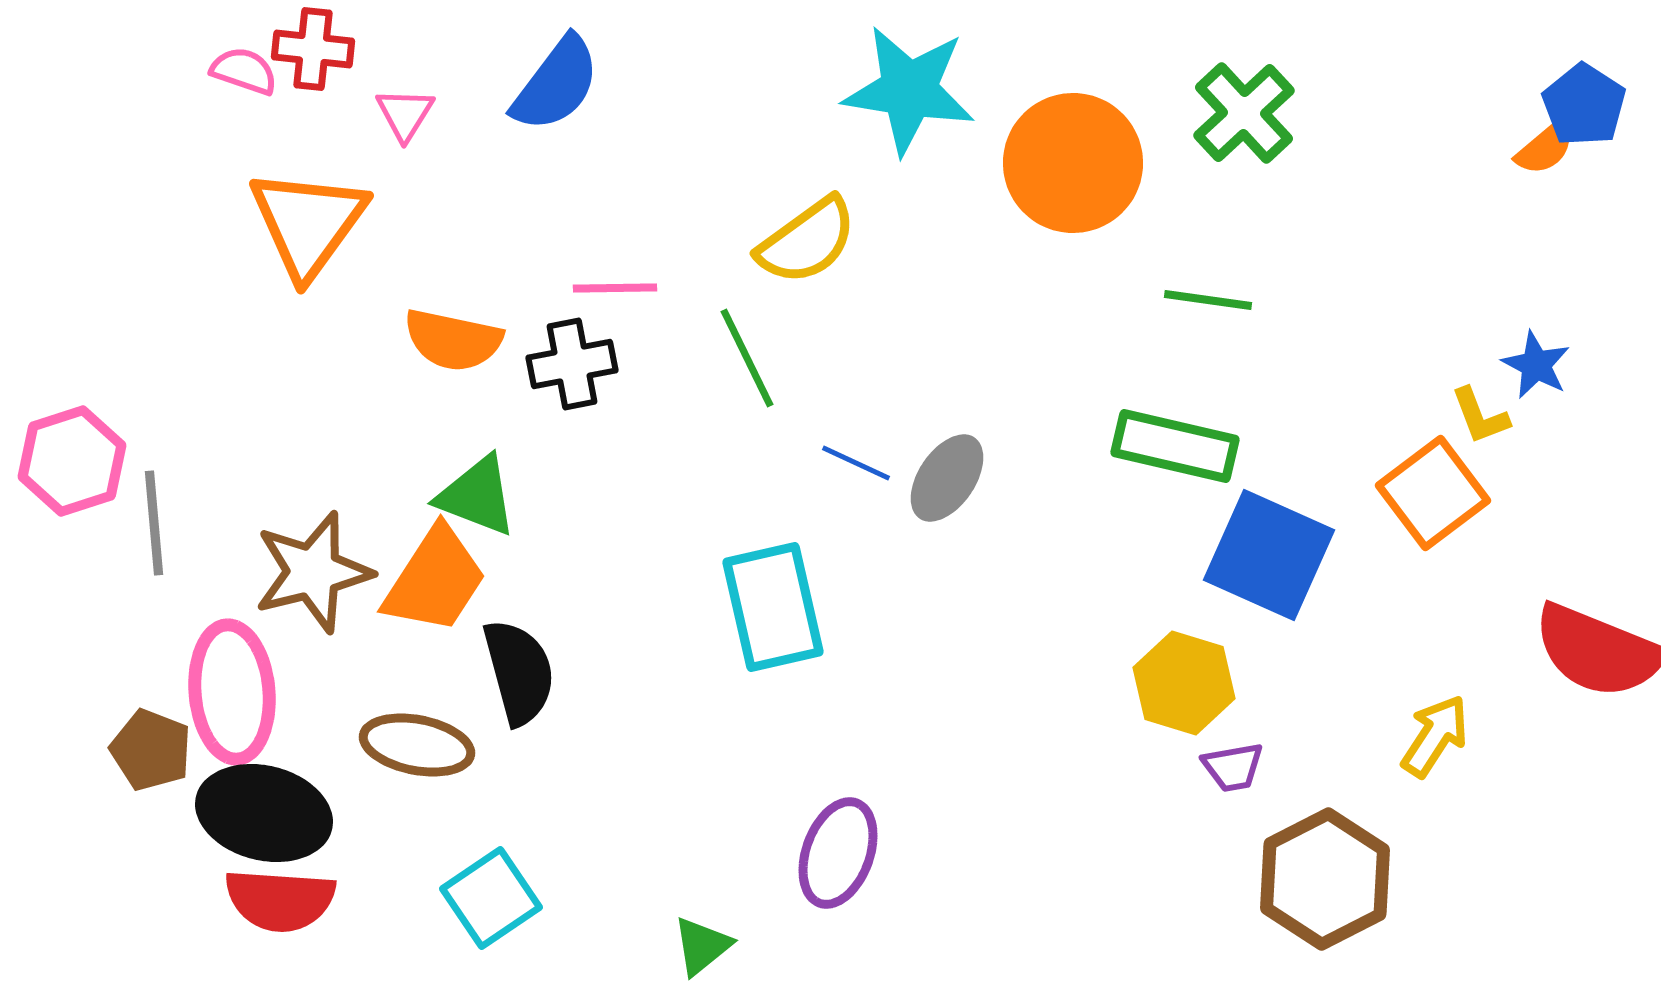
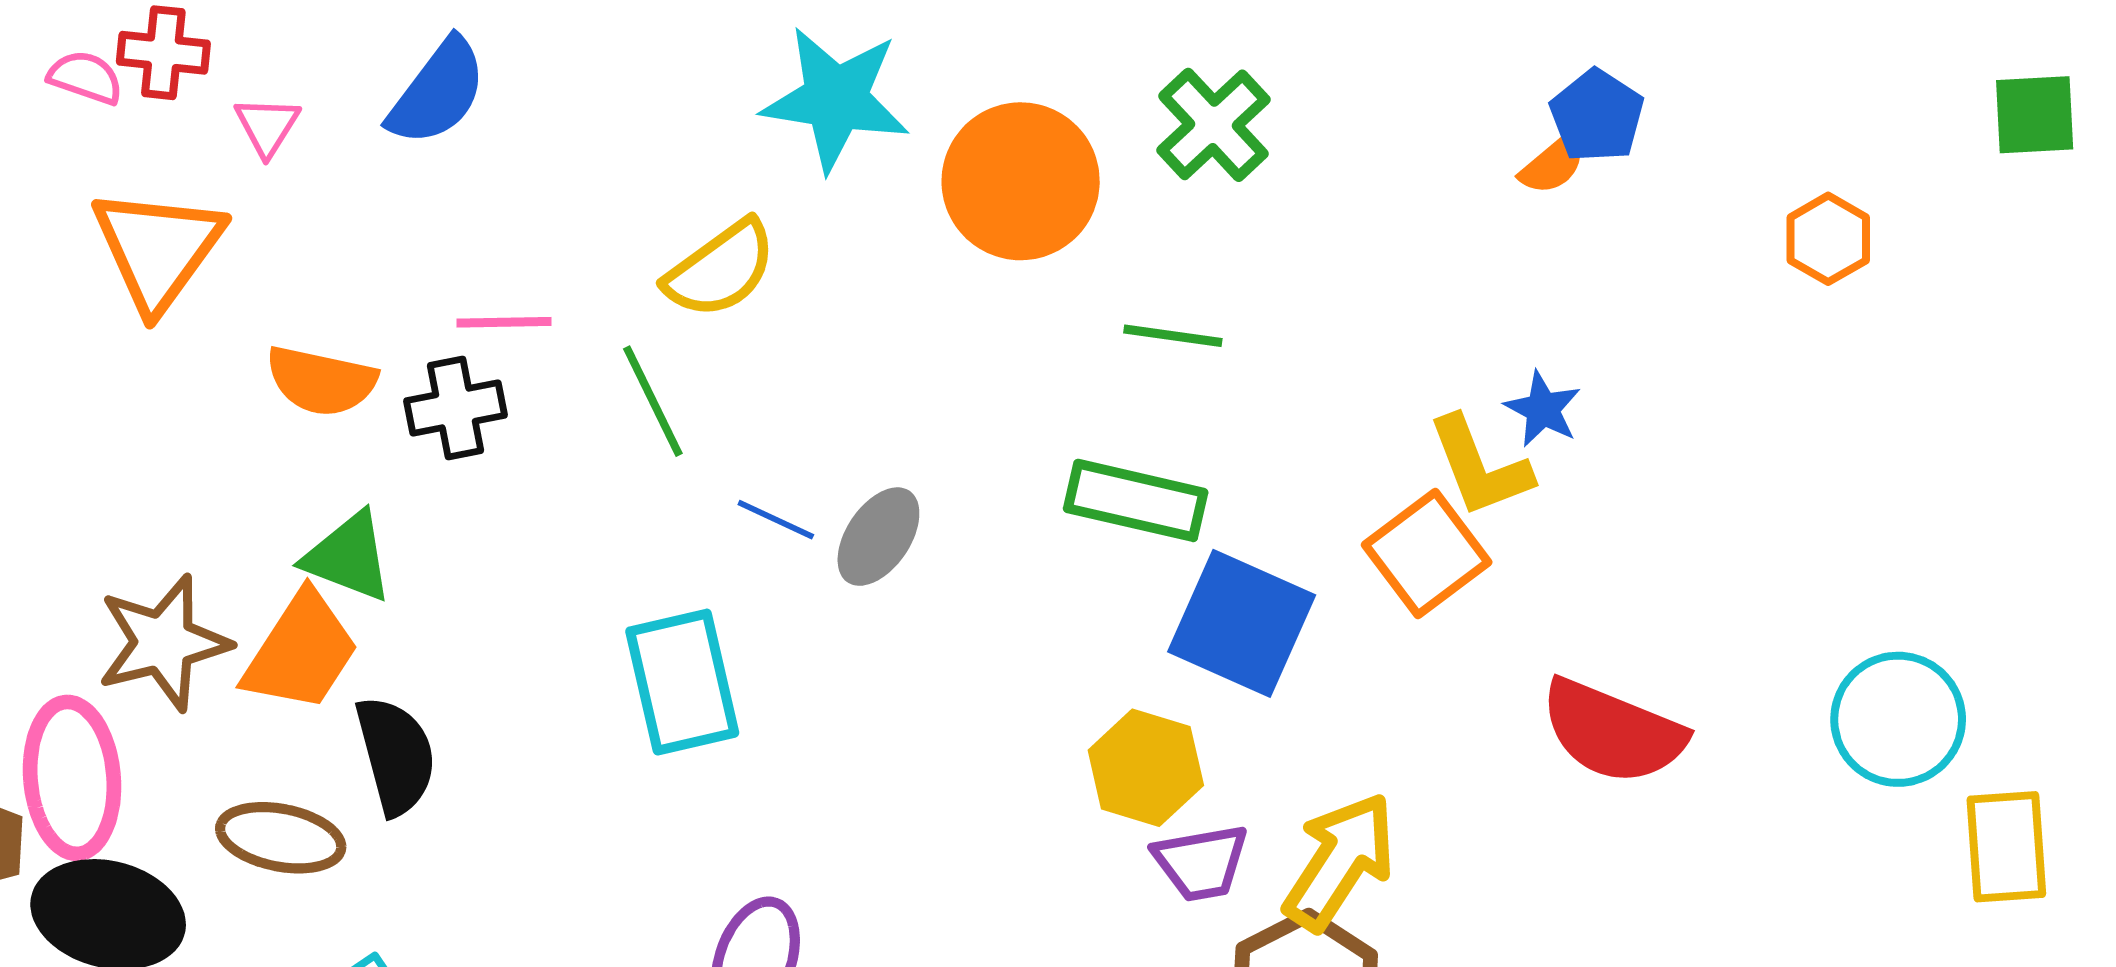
yellow L-shape: (1480, 416) -> (1480, 467), size x1.6
yellow arrow: (1435, 736) -> (1340, 861), moved, size x1.5
purple trapezoid: (1233, 767) -> (1201, 863), size x1.4

